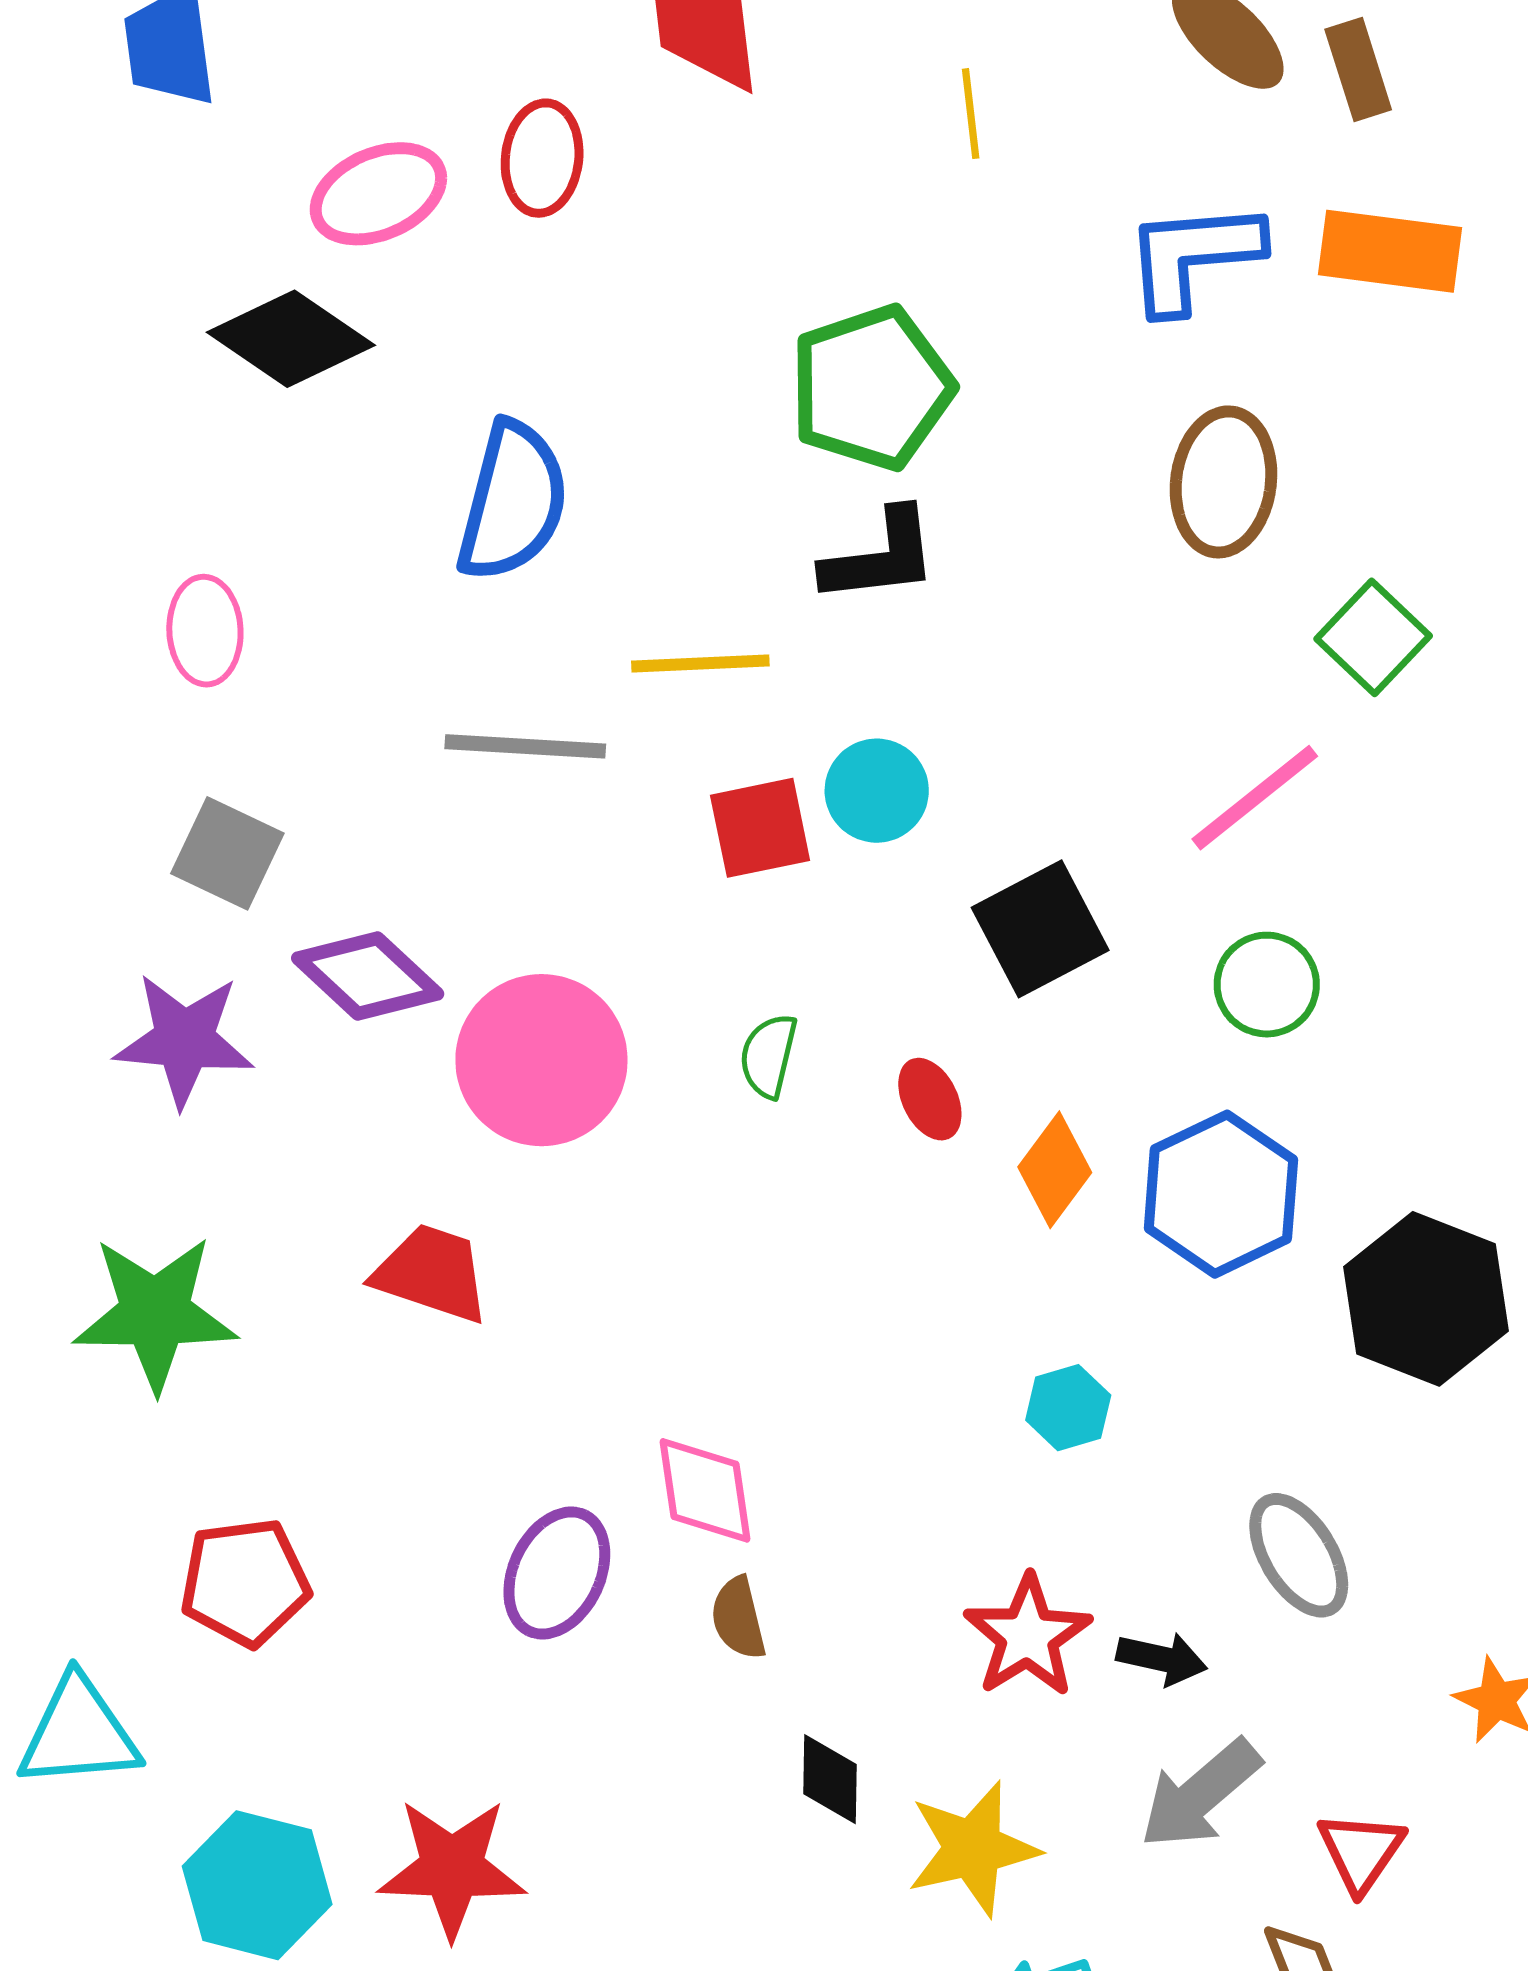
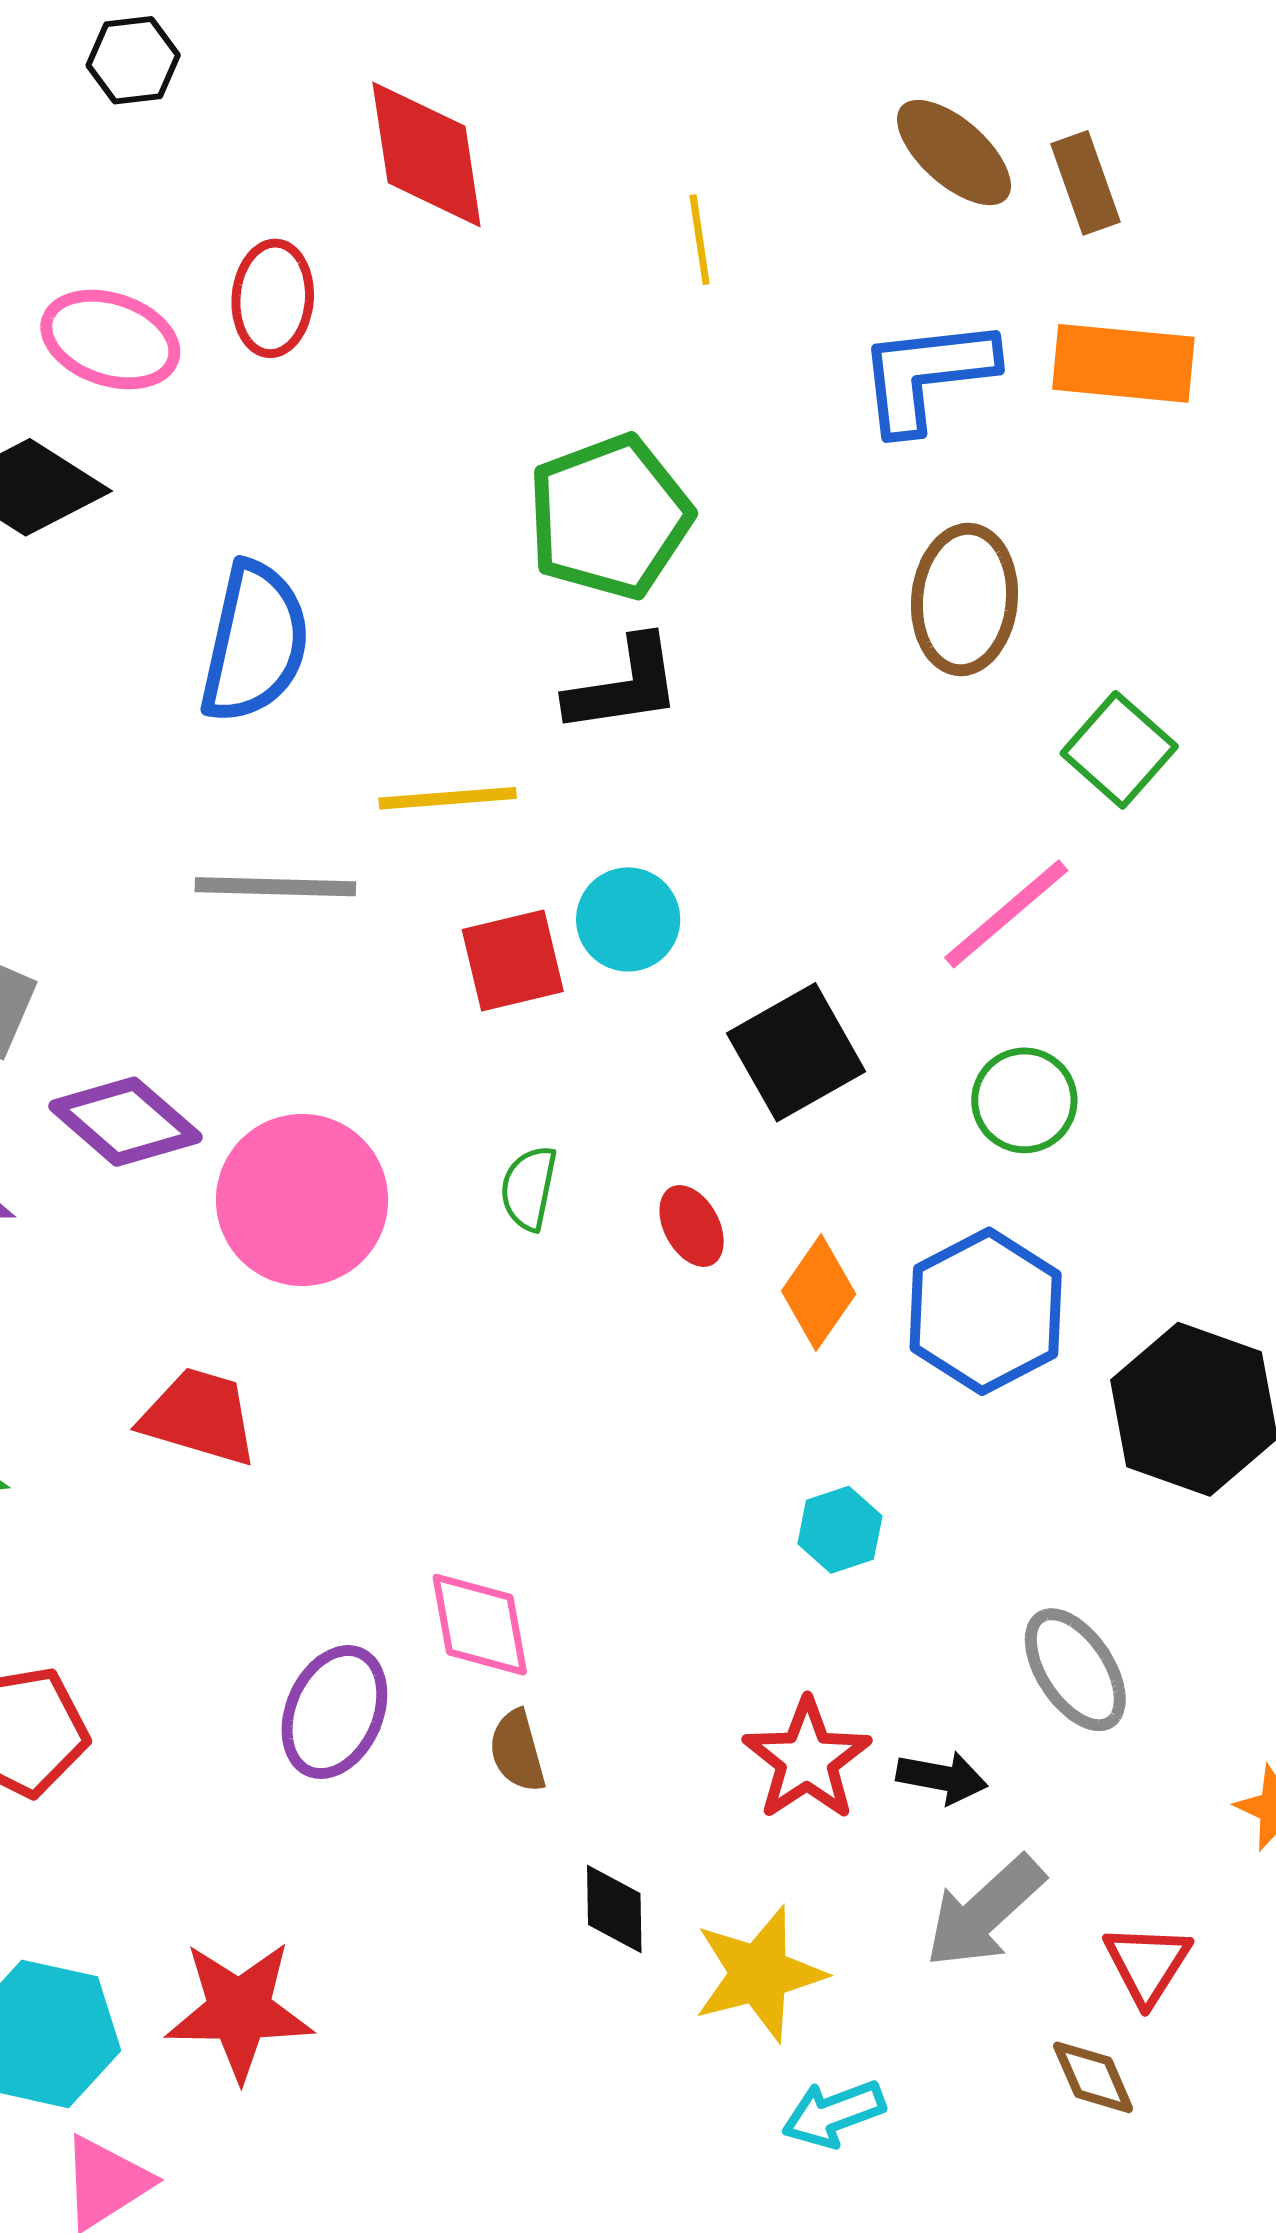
pink ellipse: (378, 194) -> (110, 340), turned 44

